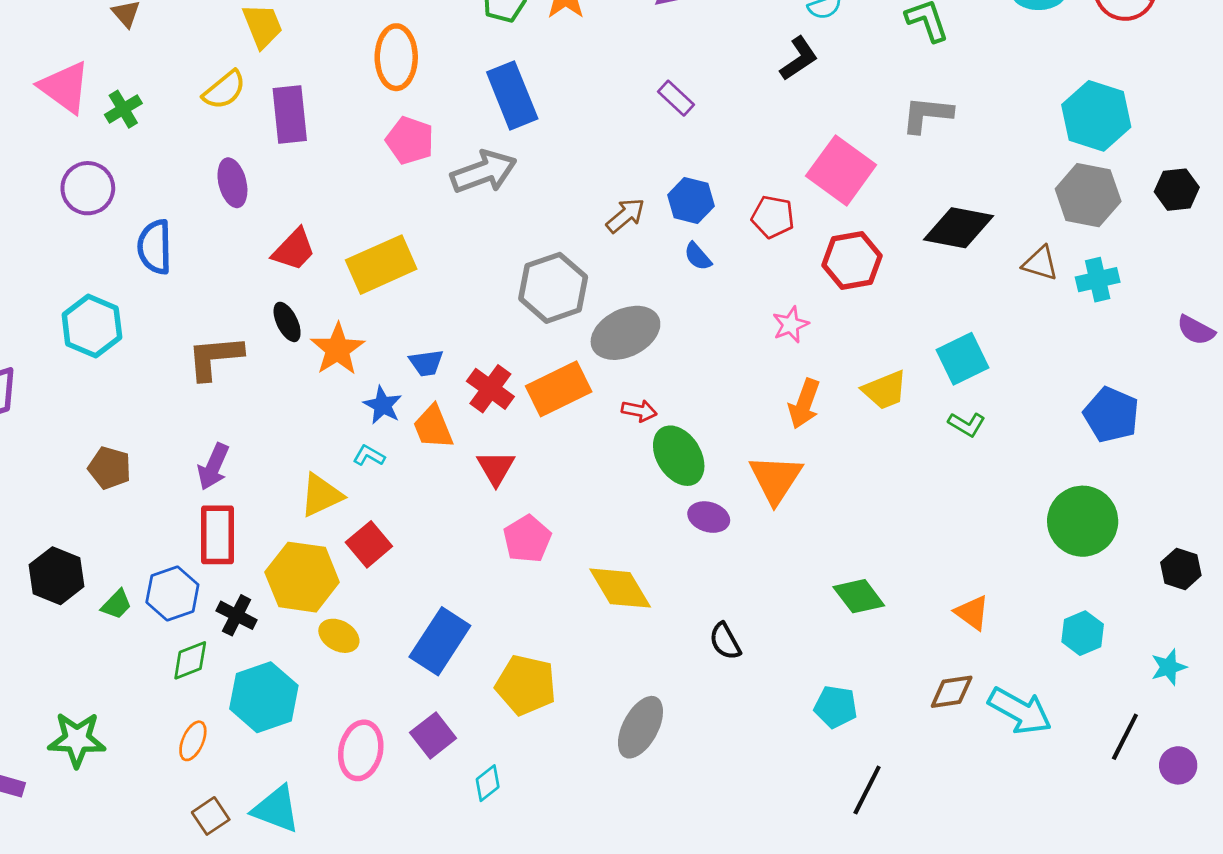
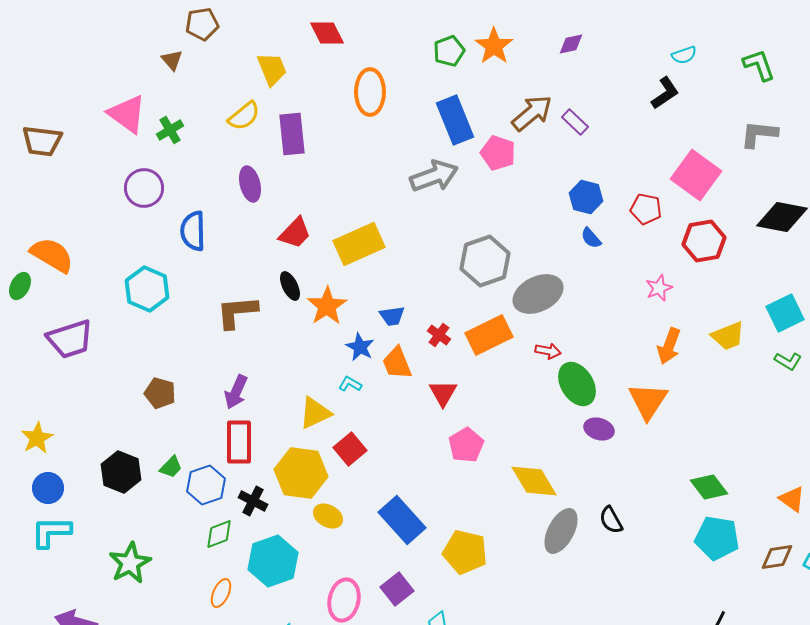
pink pentagon: (410, 140) -> (498, 153), moved
brown arrow: (625, 215) -> (532, 113), moved, size x1.4
red cross: (490, 389) -> (439, 335), size x0.7
green trapezoid: (116, 604) -> (171, 467), moved
blue rectangle: (440, 641) -> (402, 520), turned -75
cyan pentagon: (836, 707) -> (717, 538), moved, size x1.4
gray ellipse: (640, 727) -> (561, 531), moved
green star: (77, 739) -> (130, 563), moved, turned -30

